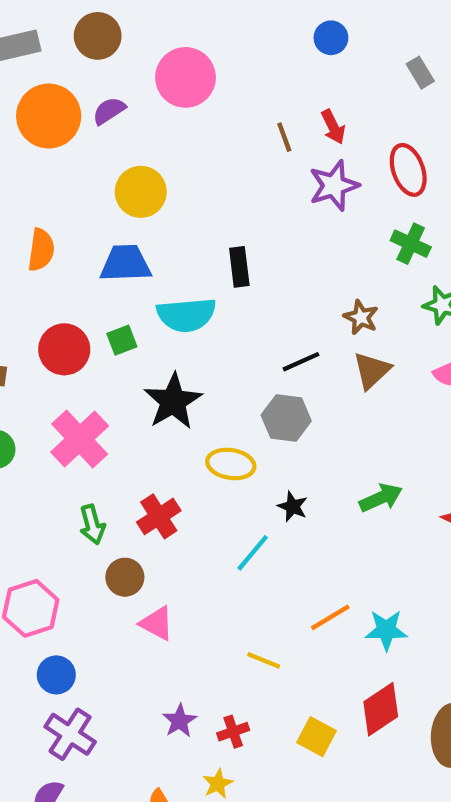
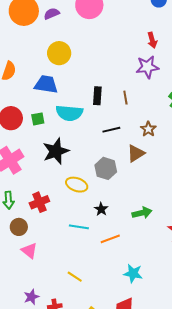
brown line: (284, 137) -> (125, 98), moved
black line: (301, 362) -> (111, 130), moved
brown triangle: (372, 370) -> (136, 153), moved
cyan line: (253, 553) -> (79, 227), turned 48
orange line: (330, 617) -> (110, 239), moved

